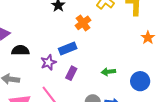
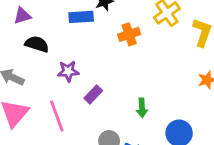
blue rectangle: (68, 48) -> (81, 17), moved
green arrow: (108, 72) -> (142, 108), turned -104

